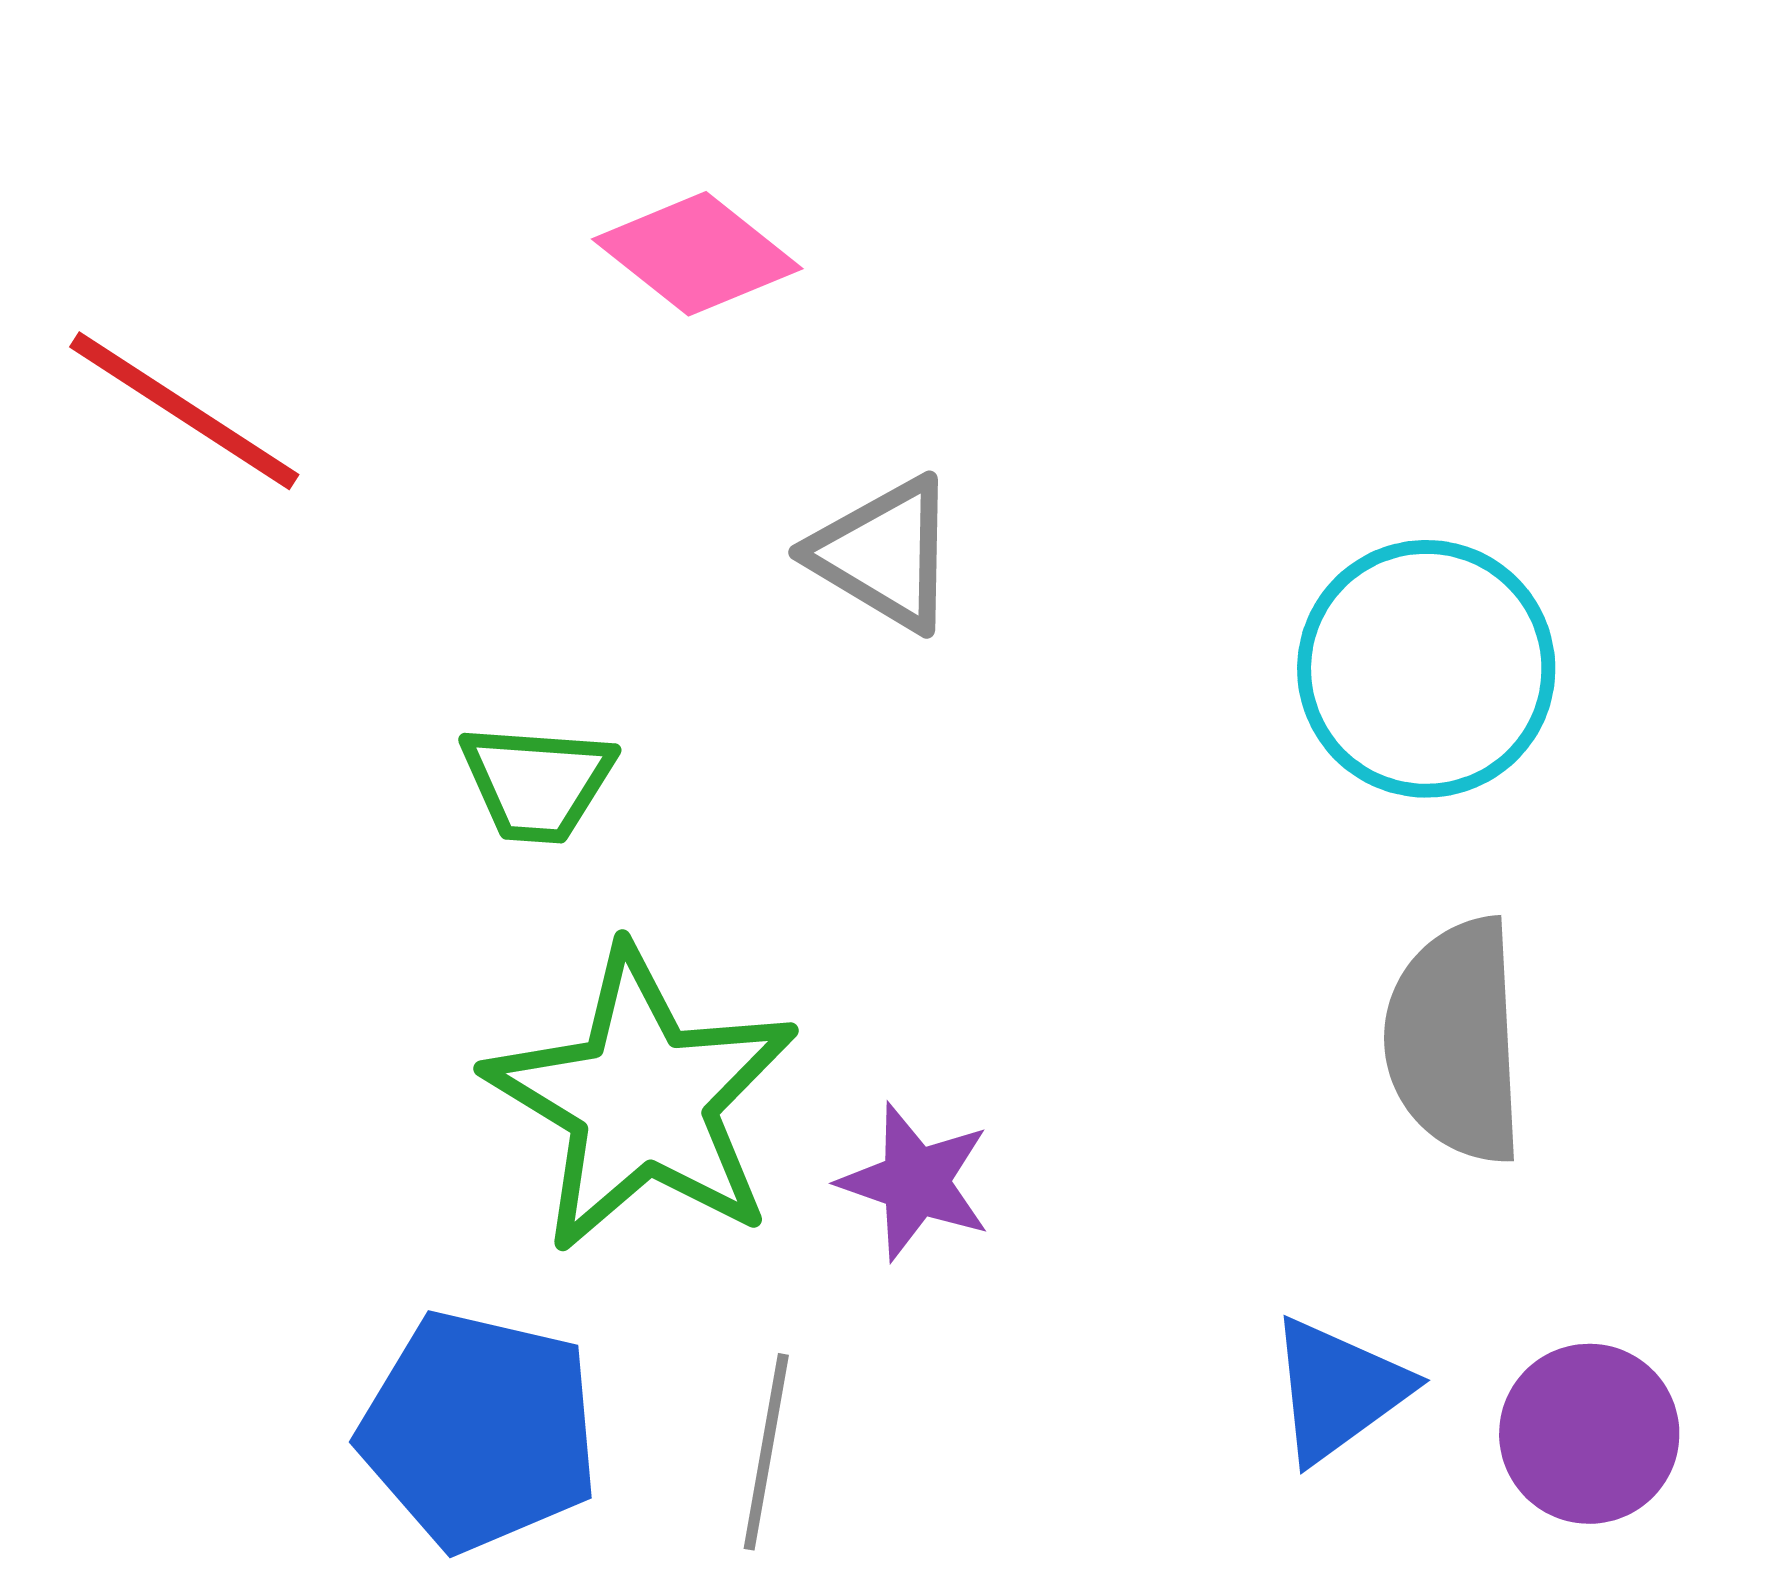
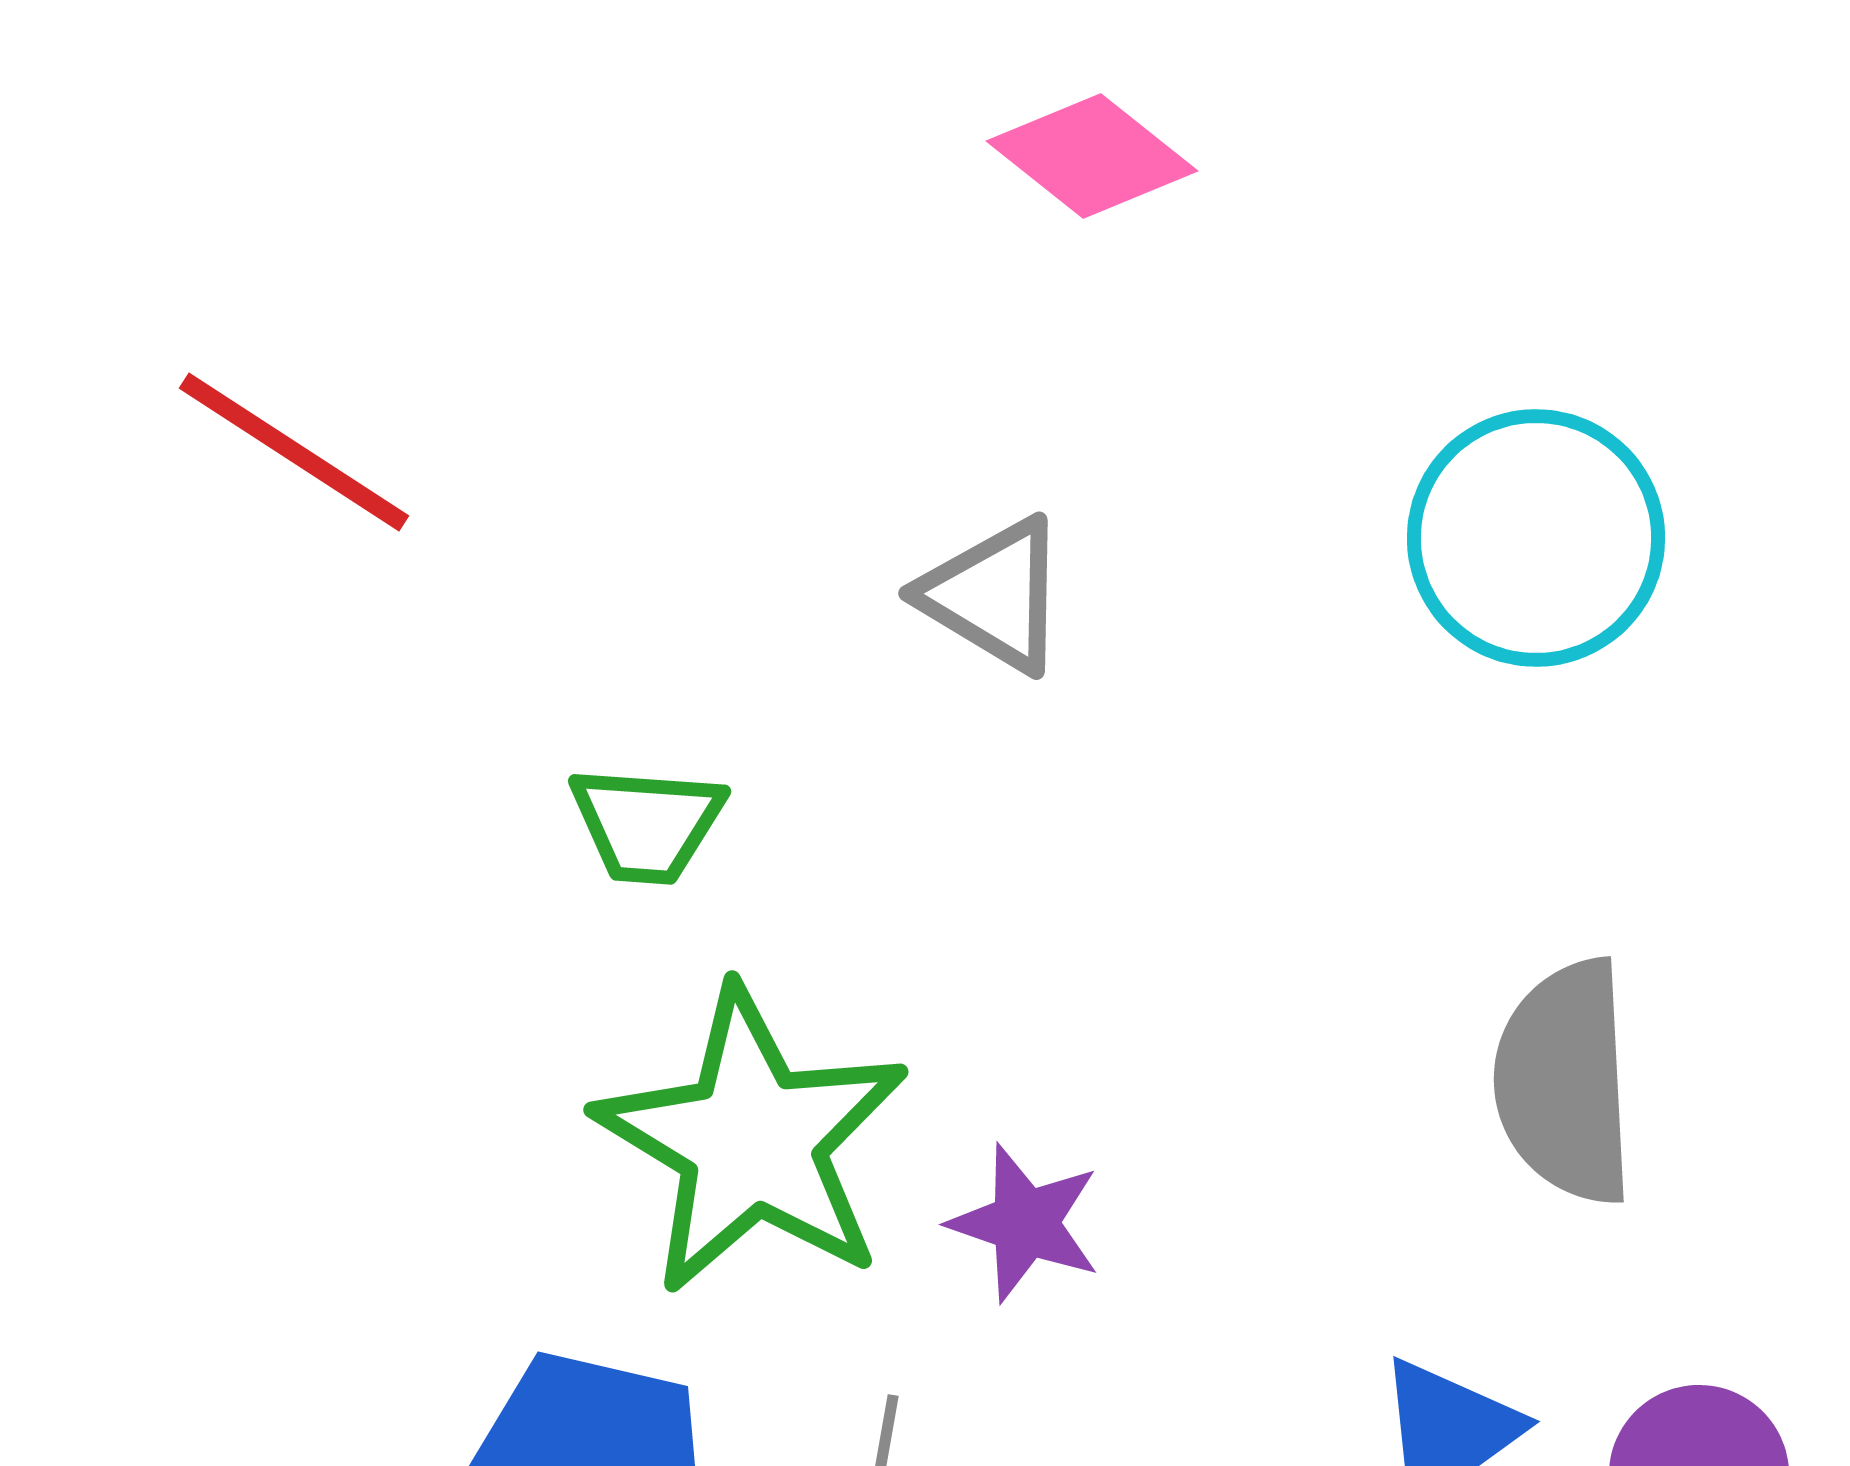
pink diamond: (697, 254) -> (1092, 156), moved
cyan circle: (1426, 669) -> (1536, 538), moved

